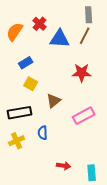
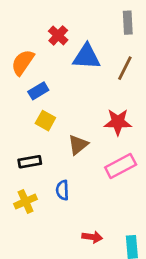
orange semicircle: (15, 32) -> (23, 62), moved
brown line: (85, 36) -> (125, 68), moved
red star: (82, 73) -> (118, 122), moved
black rectangle: (20, 113) -> (30, 162), size x0.7

